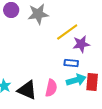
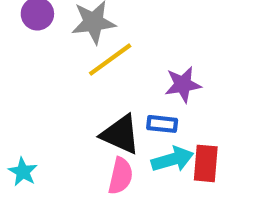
yellow line: (67, 32) -> (110, 60), moved
black triangle: (27, 90) -> (121, 134), moved

